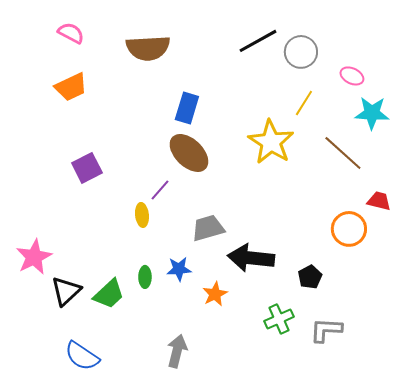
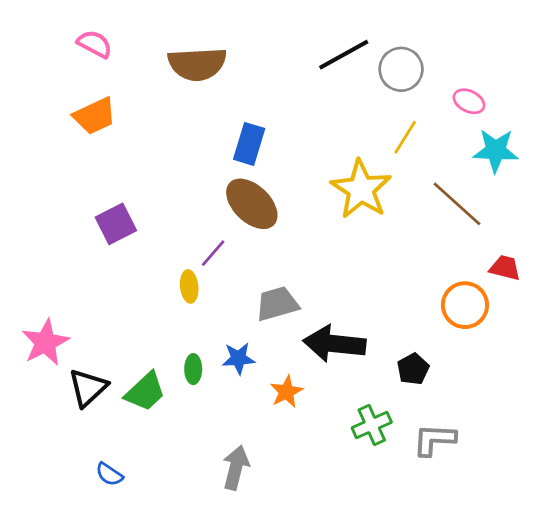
blue semicircle: (82, 356) -> (109, 474), size x0.6

